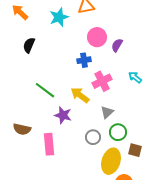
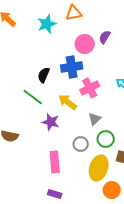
black semicircle: (29, 45) -> (44, 75), moved
purple semicircle: (117, 45) -> (105, 37), moved
blue cross: (84, 60) -> (72, 67), size x1.5
pink rectangle: (49, 144) -> (55, 162), moved

